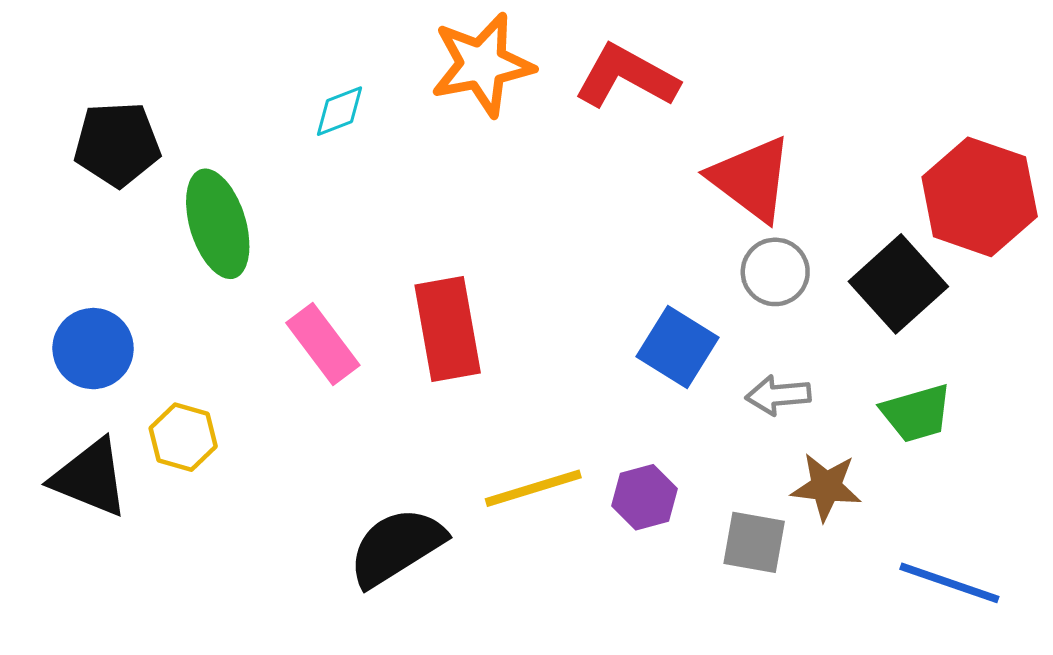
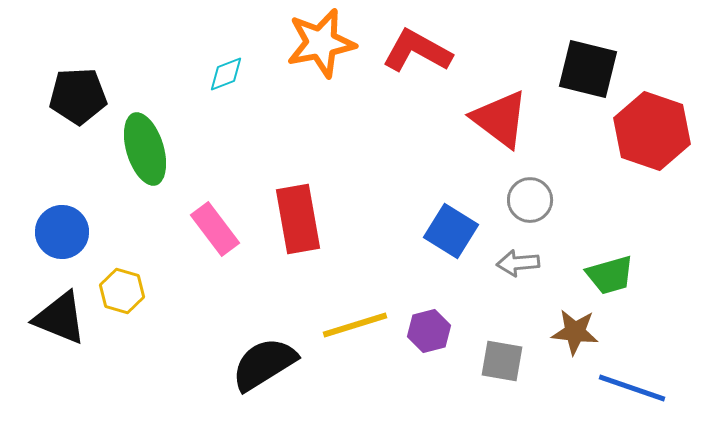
gray circle: (775, 272) -> (530, 200), moved
black square: (898, 284) -> (588, 69), moved, turned -34
brown star: (826, 487) -> (575, 332), moved

